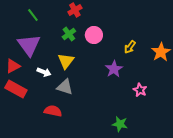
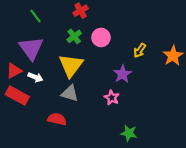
yellow triangle: (66, 61) -> (71, 65), size x1.4
white arrow: (44, 72) -> (35, 77), moved
pink star: (140, 90) -> (112, 98), moved

